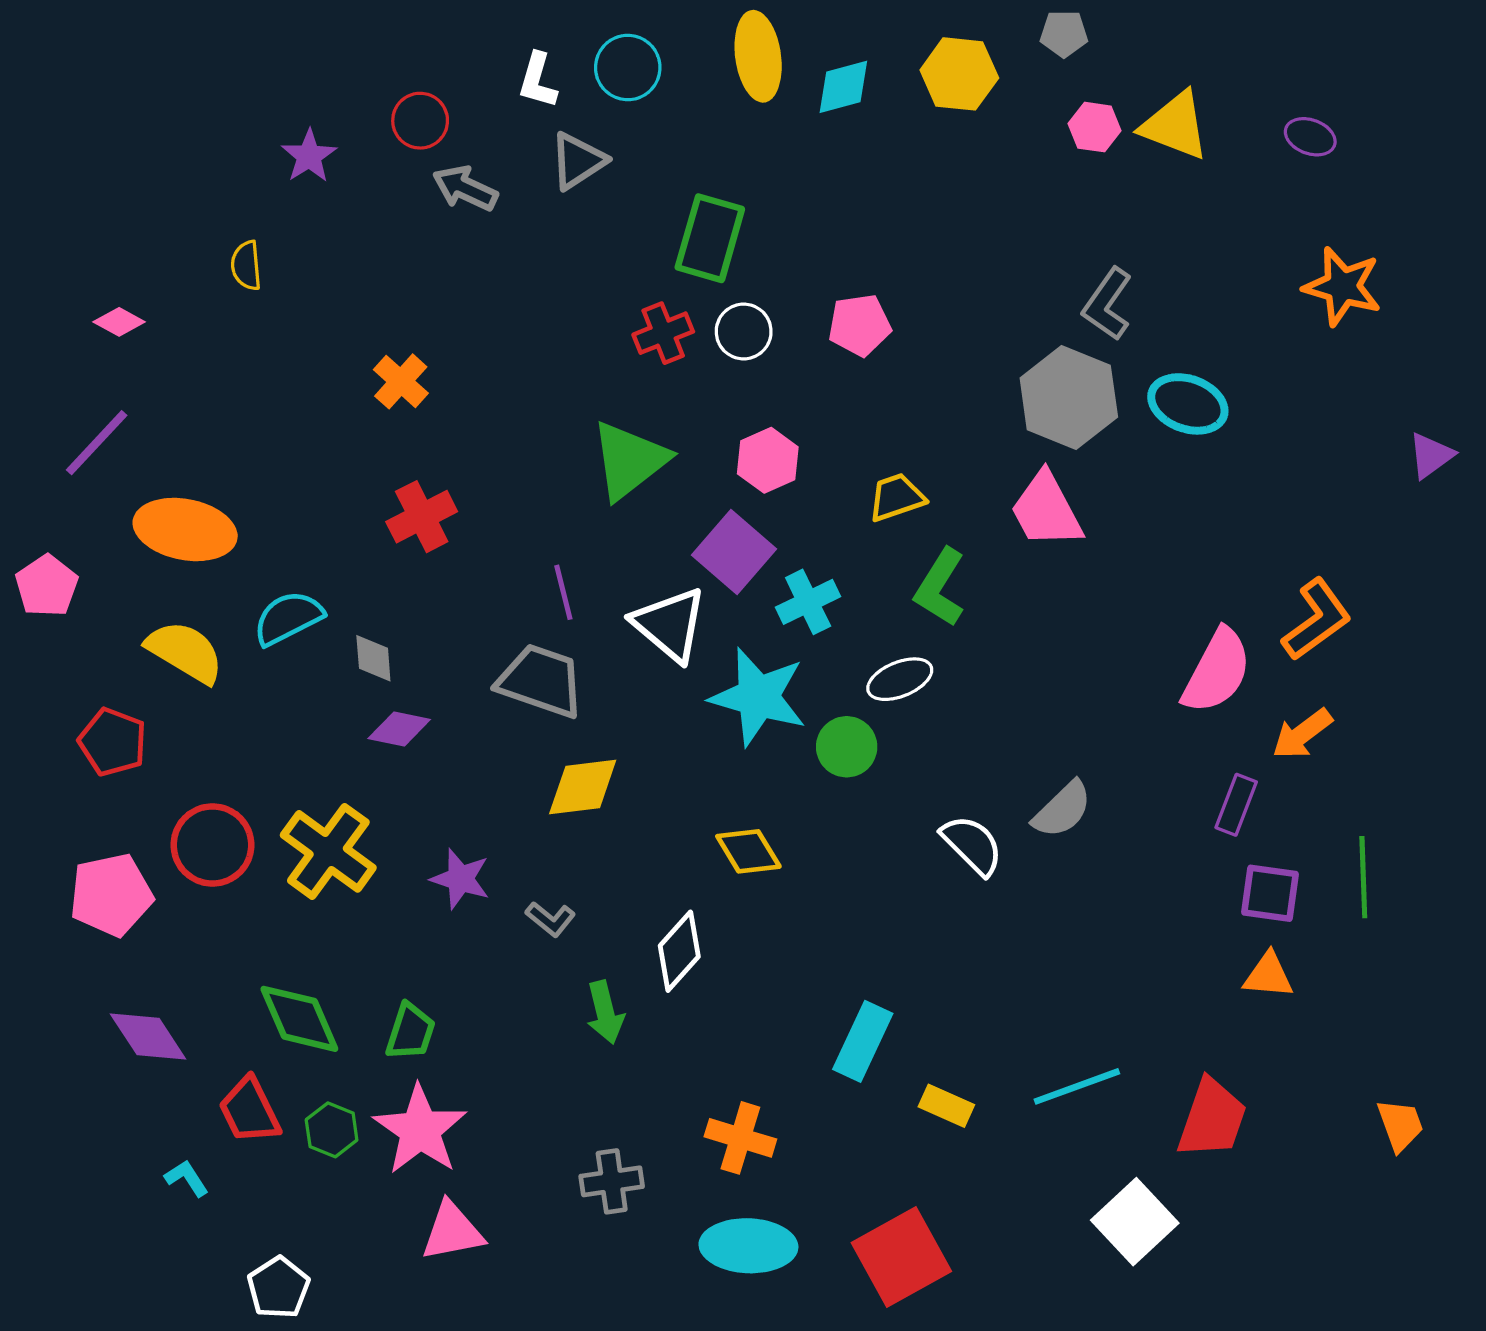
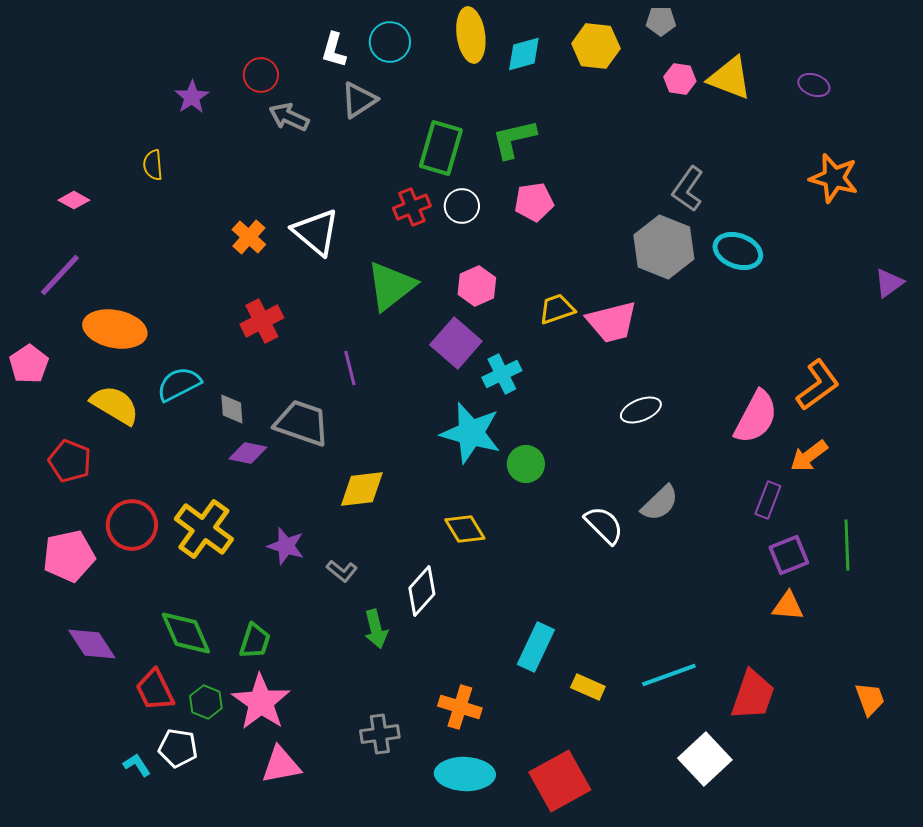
pink trapezoid: (1046, 510) -> (612, 322), moved, turned -76
green L-shape: (940, 587) -> (514, 139), moved, turned 45
white triangle: (670, 624) -> (316, 232), moved
white ellipse: (900, 679) -> (641, 410), moved
gray trapezoid: (541, 681) -> (302, 423), moved
purple square: (1270, 893) -> (789, 555), turned -30
cyan L-shape: (187, 1178) -> (137, 765), moved
white pentagon: (278, 1288) -> (178, 748), moved, turned -30

